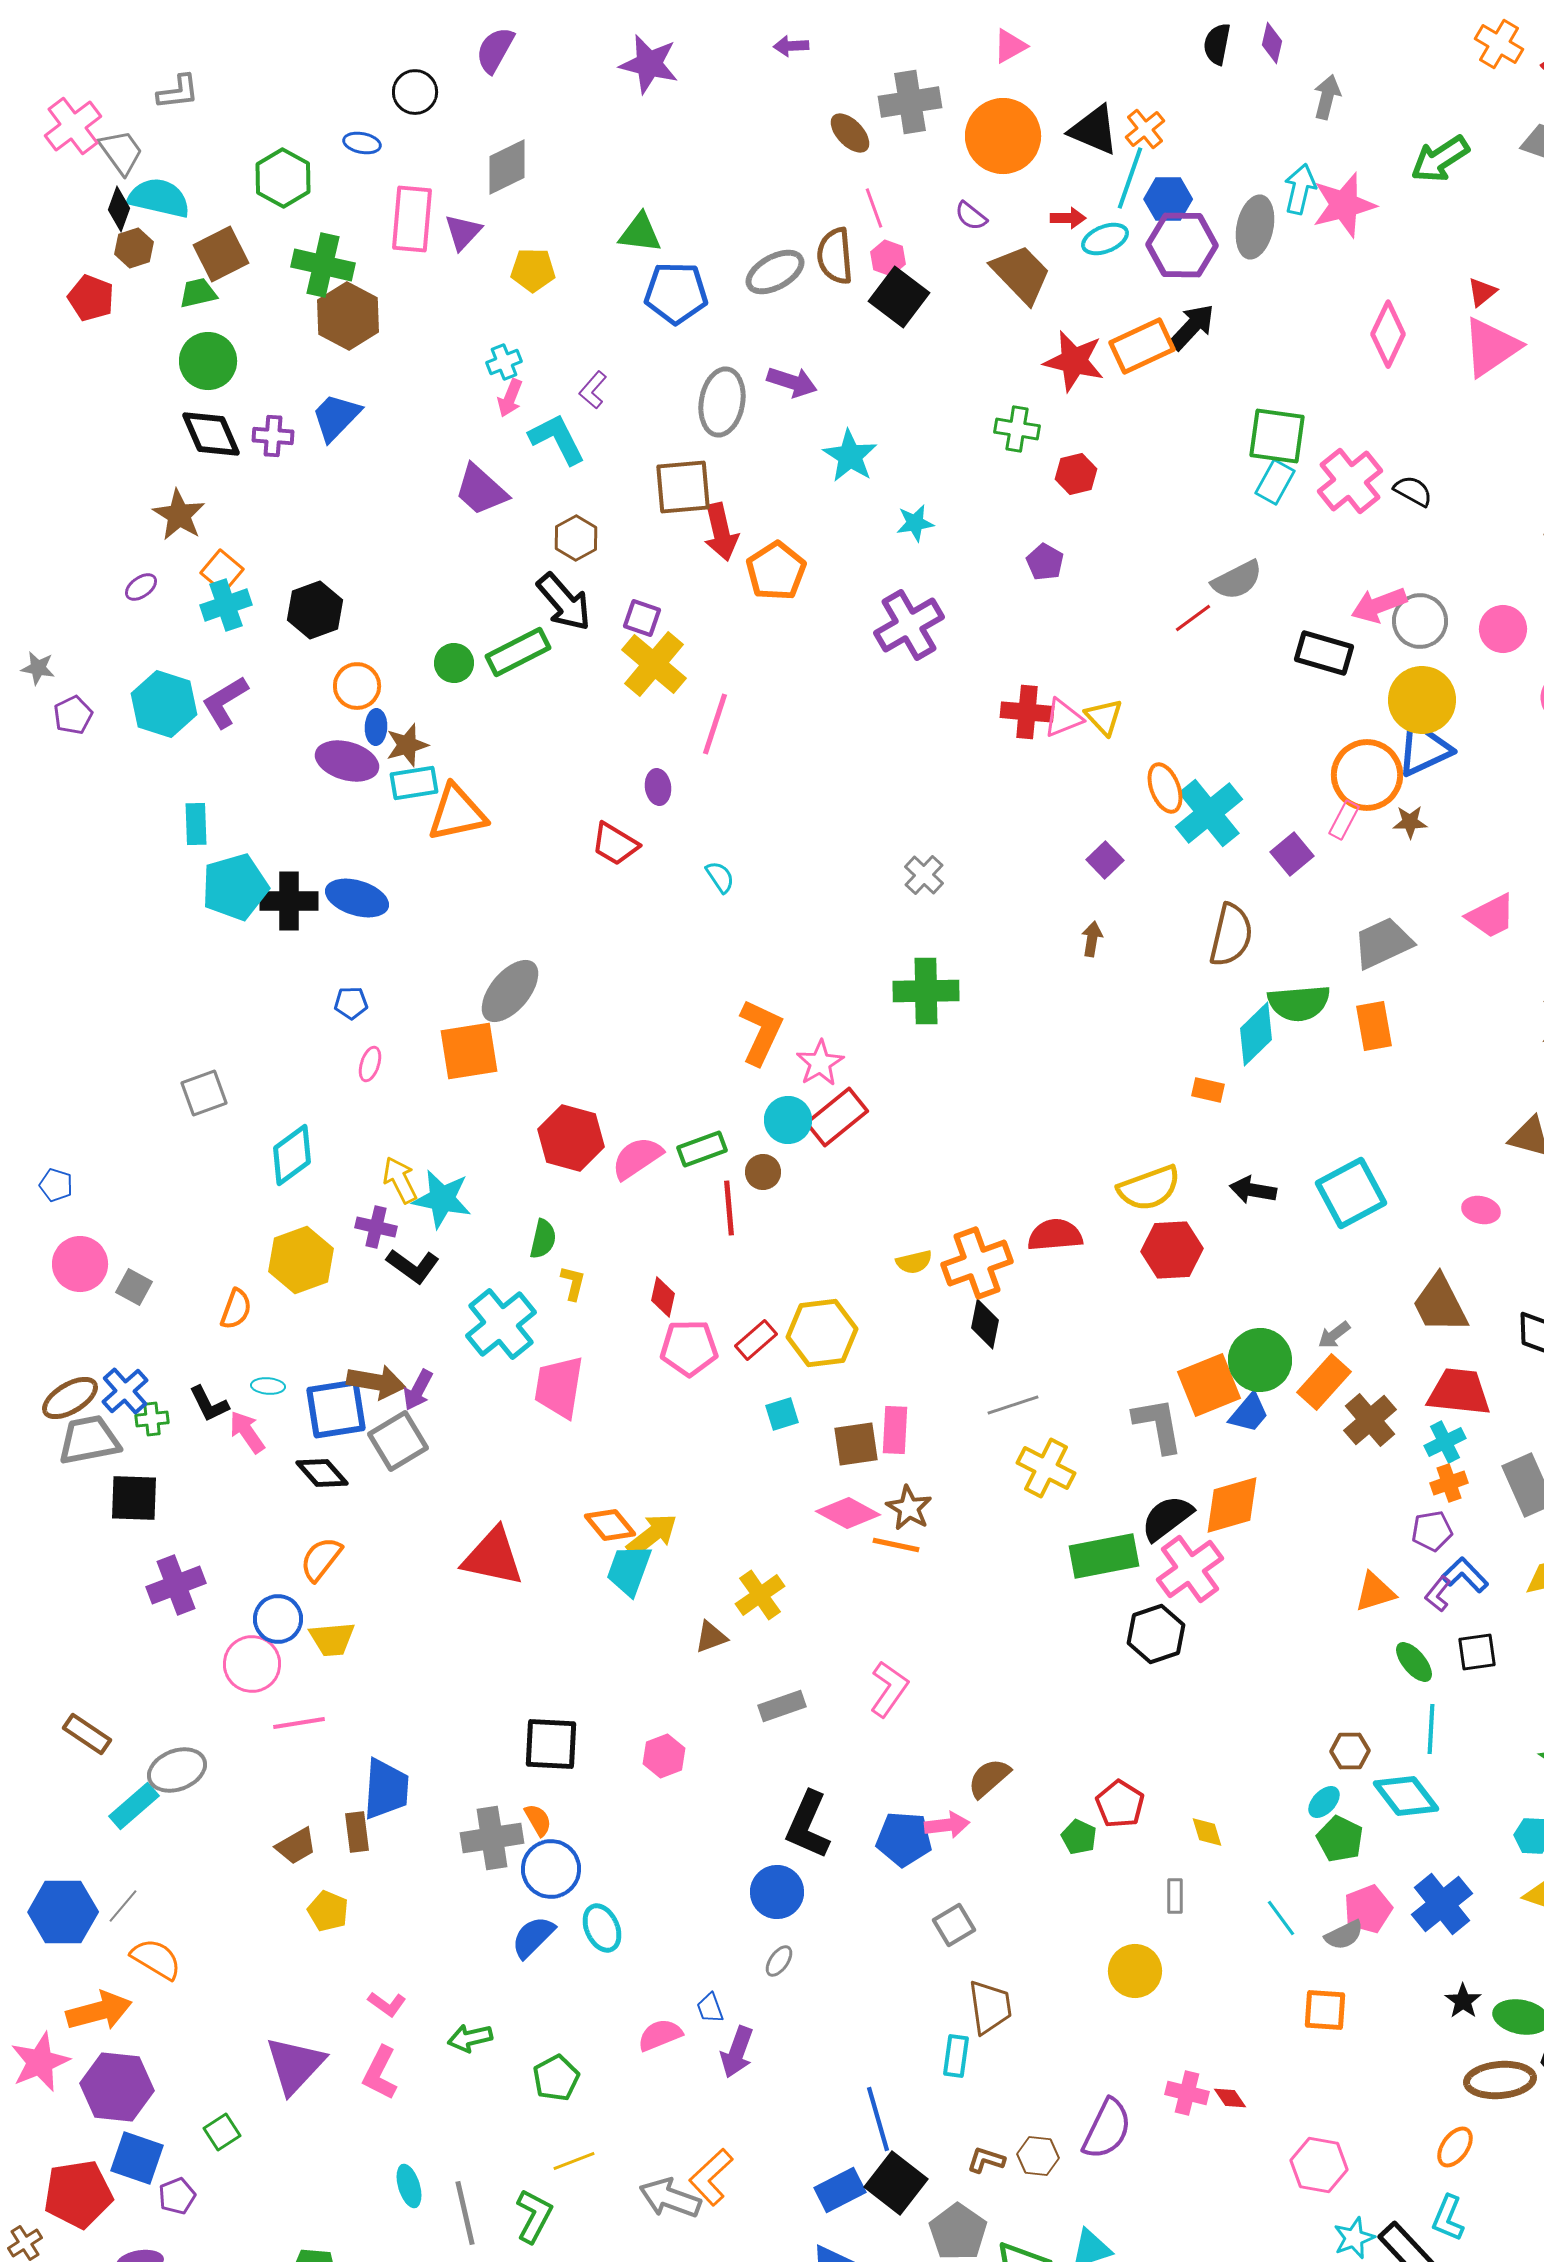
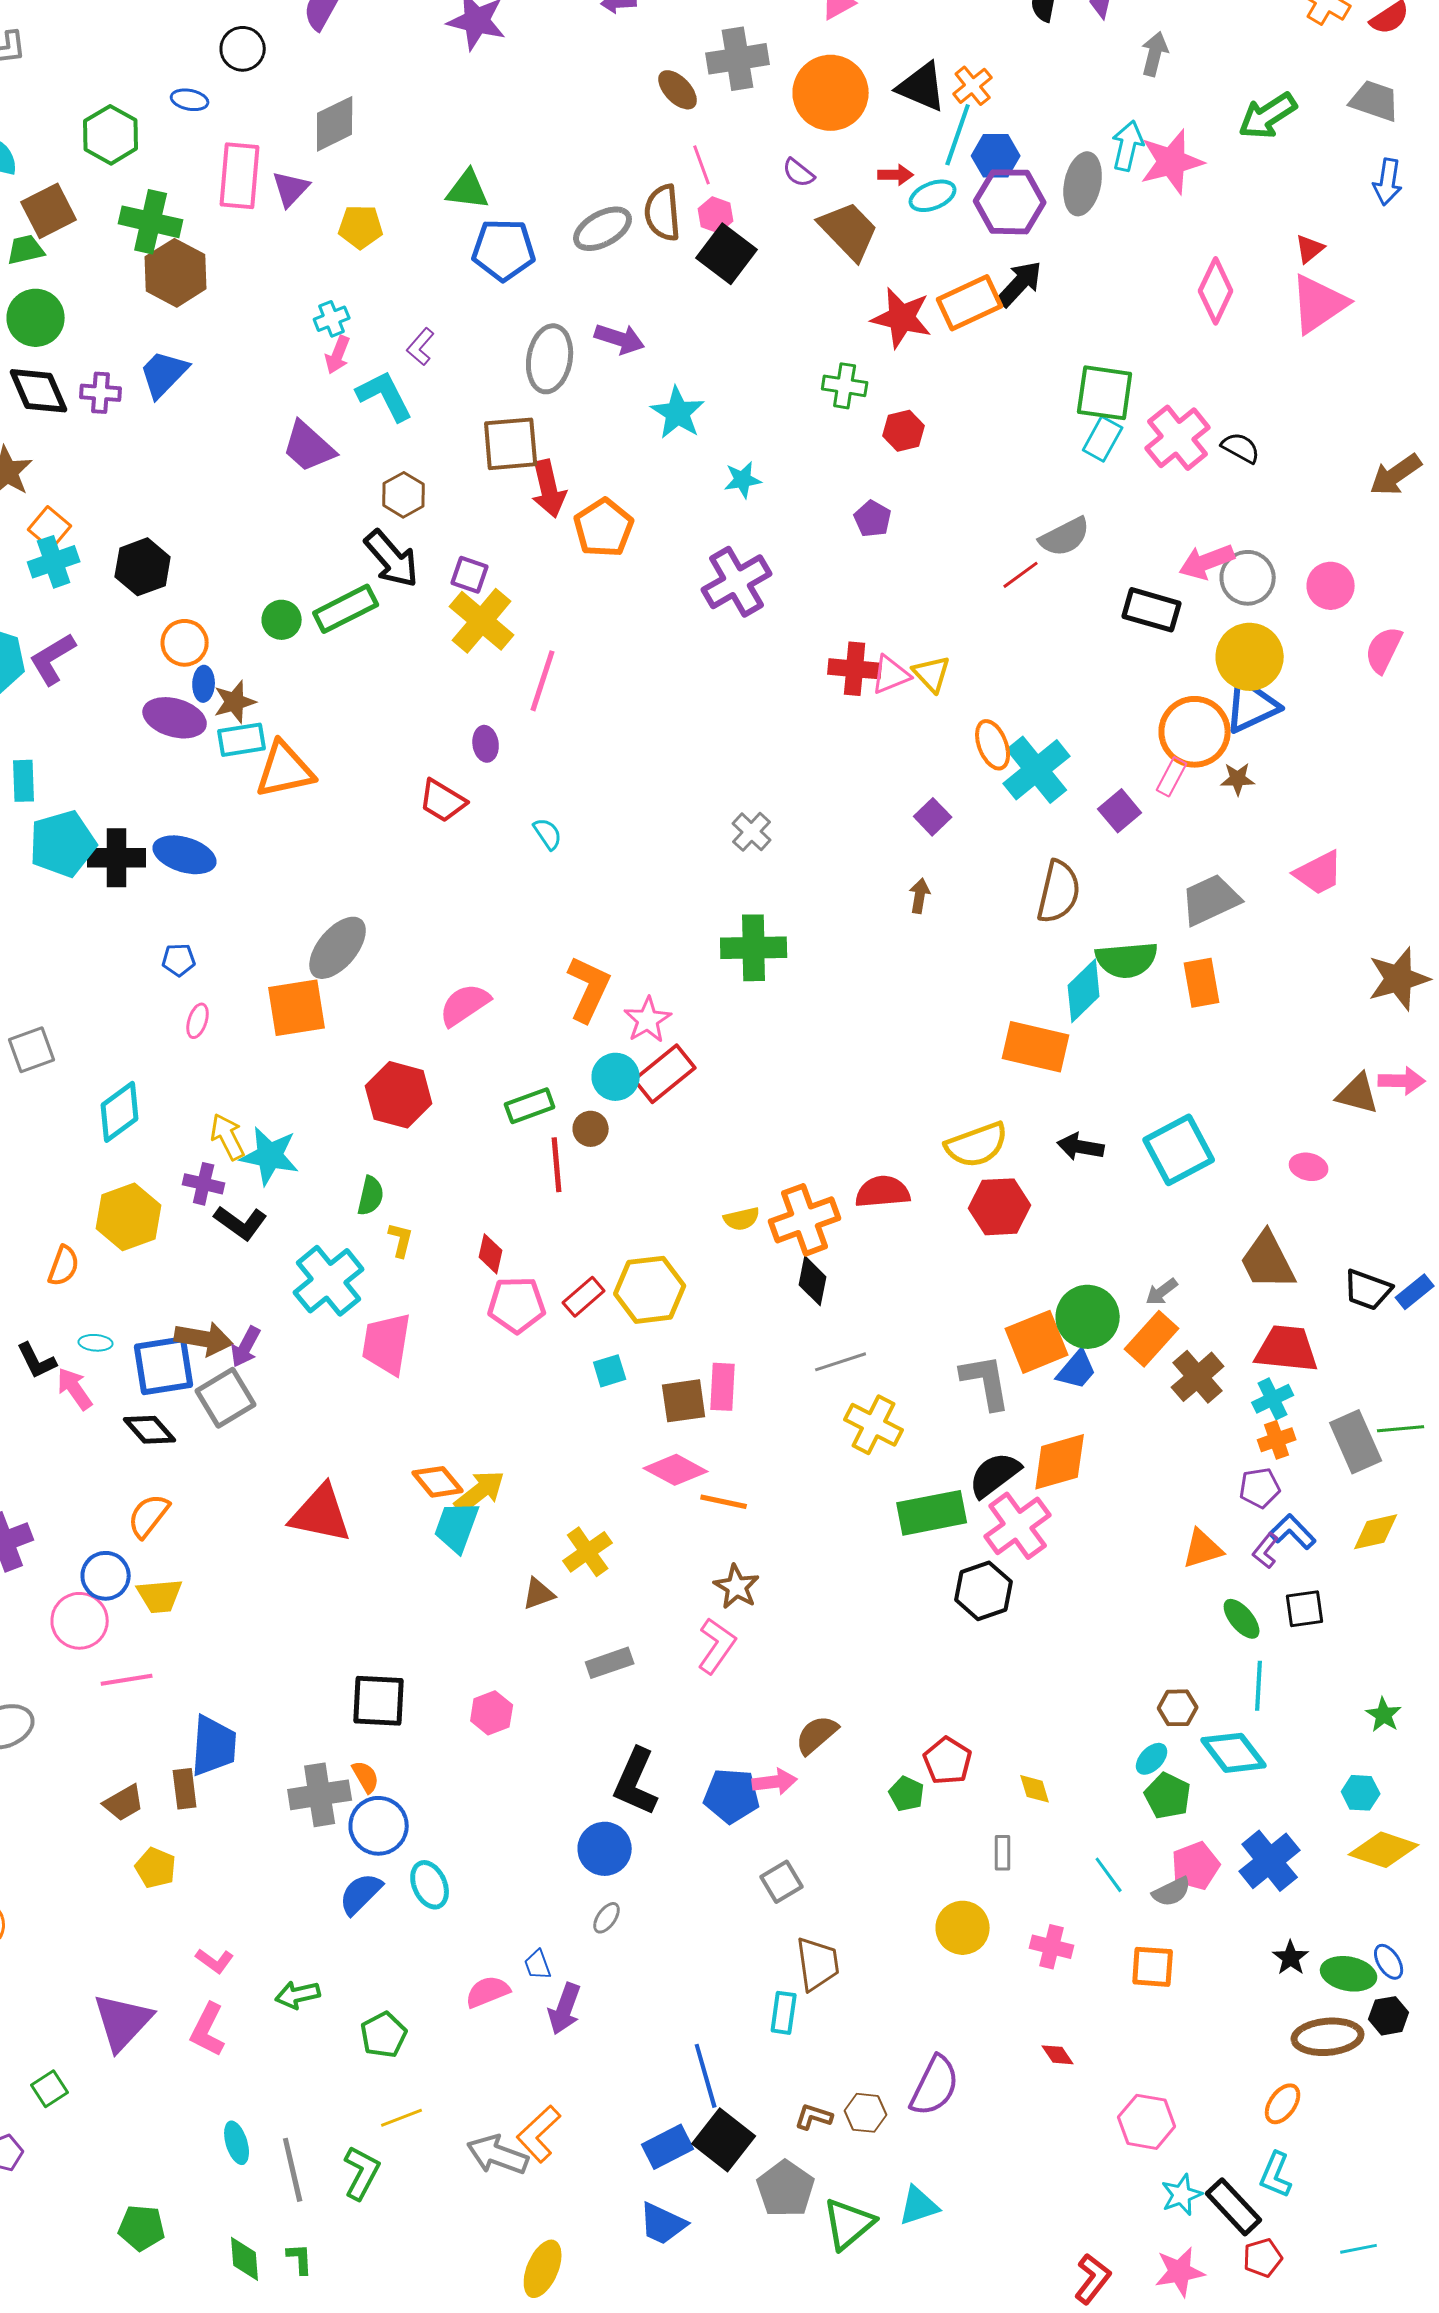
orange rectangle: (1208, 1090) -> (1036, 1047), size x2.0
pink semicircle: (637, 1158) -> (465, 1005), moved
brown star: (909, 1508) -> (737, 1587), moved
pink cross: (1187, 2093) -> (1052, 1947), moved

